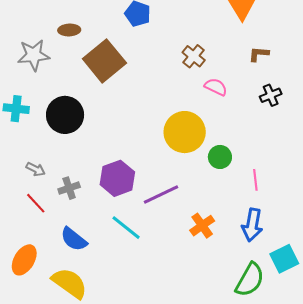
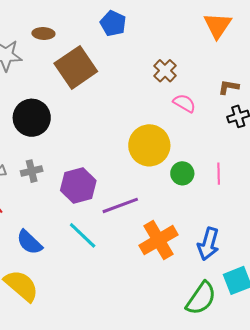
brown L-shape: (259, 54) -> (229, 87), moved
pink line: (255, 180) -> (219, 174), moved
gray cross: (69, 188) -> (32, 171), moved
orange cross: (202, 226) -> (158, 240), size x1.5

